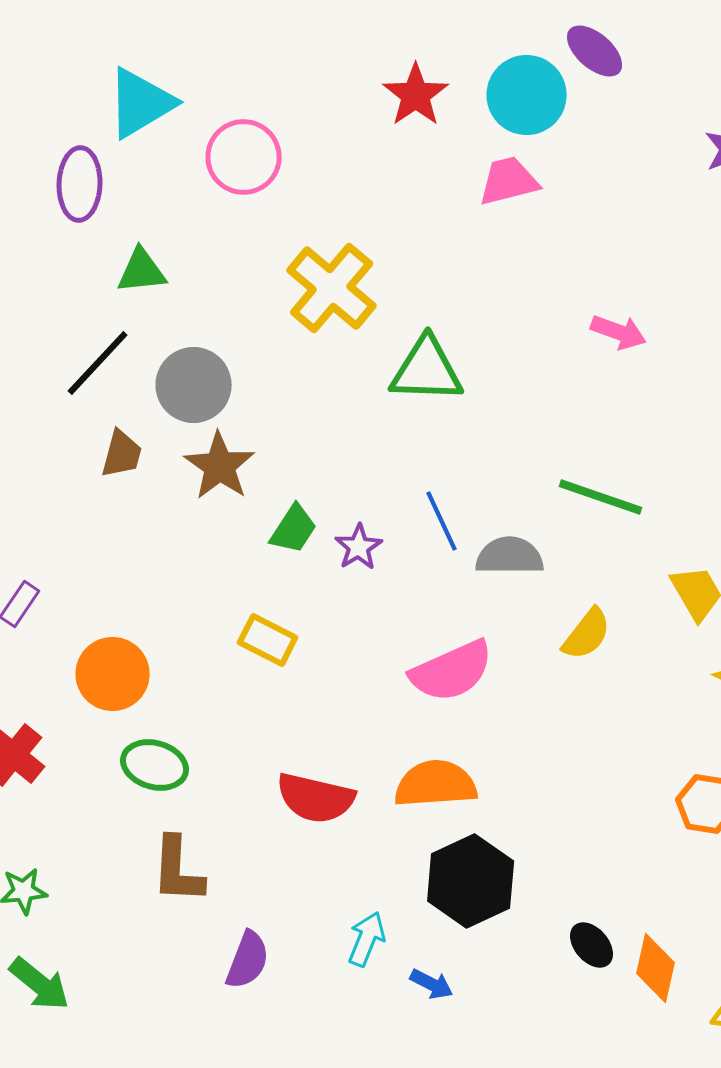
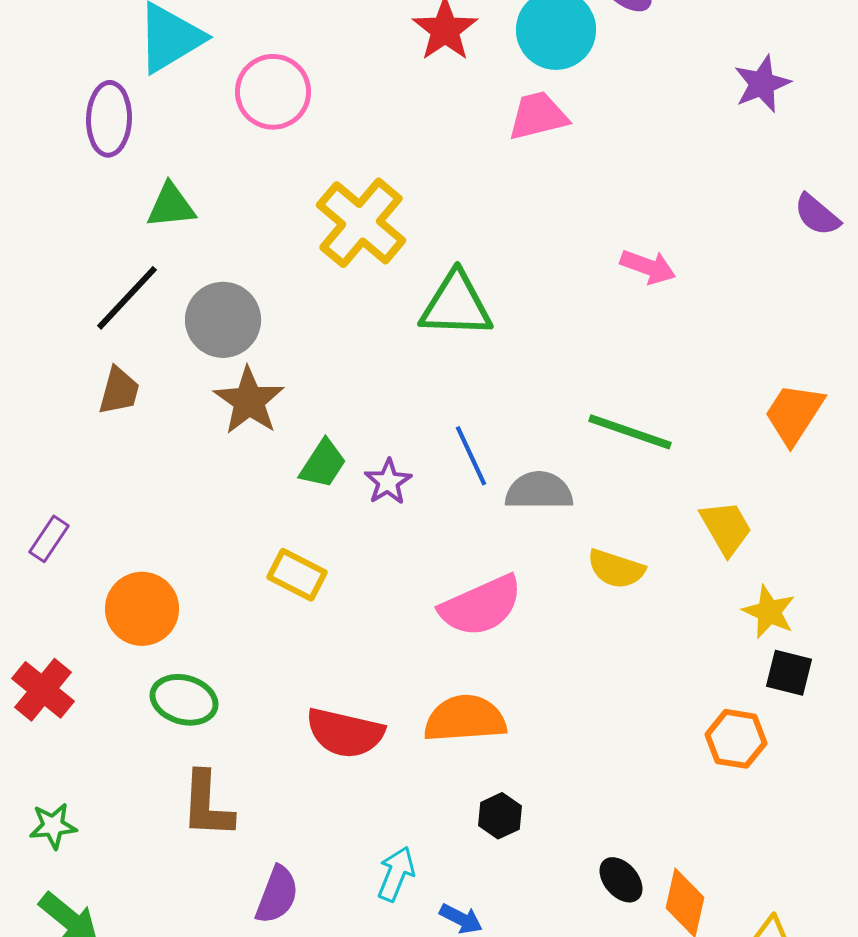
brown trapezoid: (122, 454) -> (119, 391), moved
yellow semicircle: (587, 634) -> (616, 569), turned 70
black hexagon: (471, 881) -> (500, 816), size x0.5

